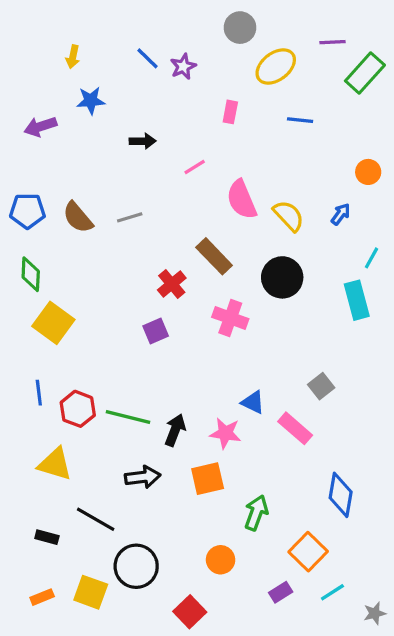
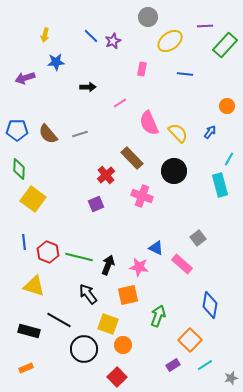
black arrow: (143, 477) -> (88, 294), turned -120
black rectangle: (47, 537) -> (29, 331), size x1.5
orange circle: (221, 560) -> (123, 345), moved
yellow square: (91, 592) -> (108, 324), moved

